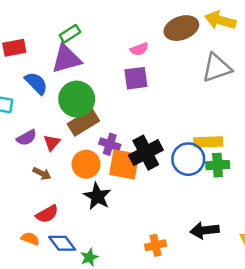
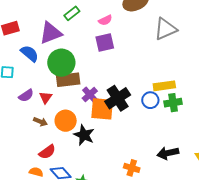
green rectangle: (70, 34) -> (72, 13), moved
brown rectangle: (83, 122) -> (68, 80), turned 30
purple cross: (110, 144) -> (90, 95), turned 35
blue circle: (188, 159) -> (150, 100), size x0.7
orange circle: (86, 164) -> (66, 121), moved
orange cross: (156, 245) -> (132, 168), turned 35

